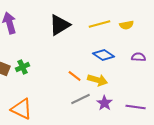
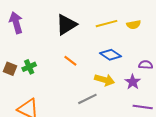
purple semicircle: (139, 57) -> (146, 65), moved
orange line: (75, 76) -> (70, 61), moved
purple star: (105, 103) -> (133, 82), moved

